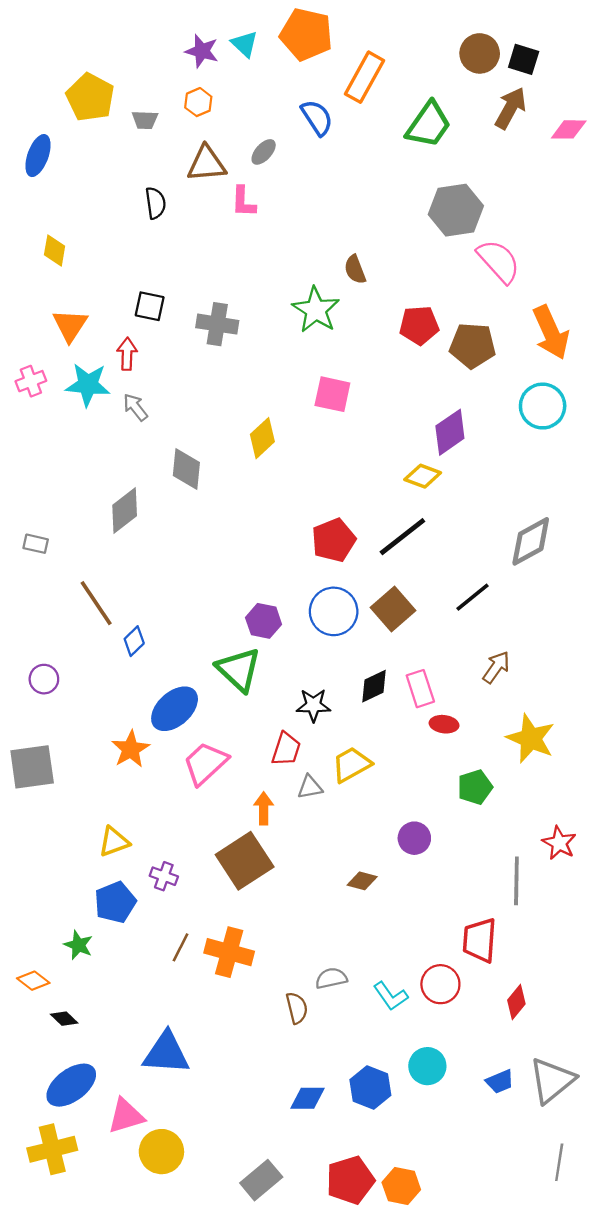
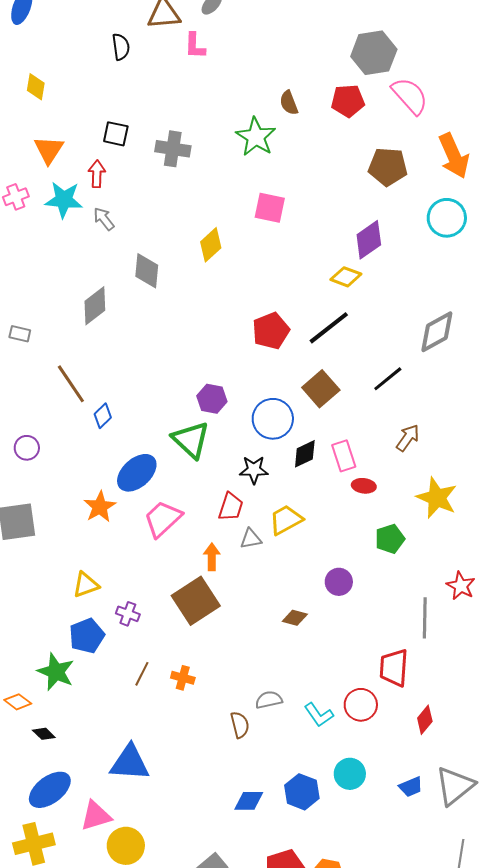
red pentagon: (419, 325) -> (348, 101), moved
blue circle: (334, 611) -> (273, 419), moved
green star: (78, 945) -> (56, 672), size x1.5
orange cross: (229, 952) -> (183, 678), size x0.6

